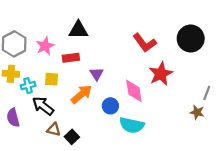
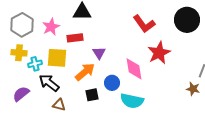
yellow square: (52, 79) -> (57, 58), size x1.5
purple semicircle: (13, 118) -> (21, 94), turned 66
black square: (72, 137) -> (92, 95), moved, turned 32

